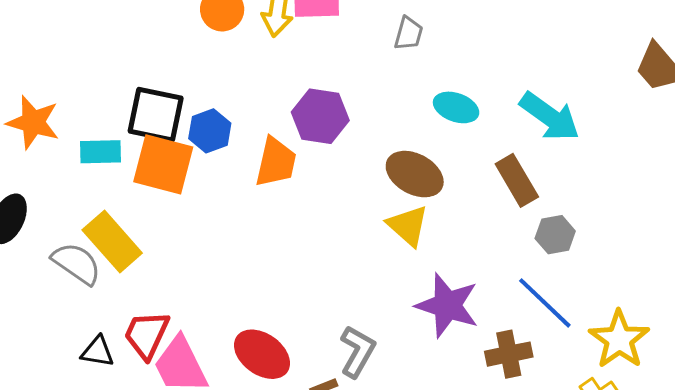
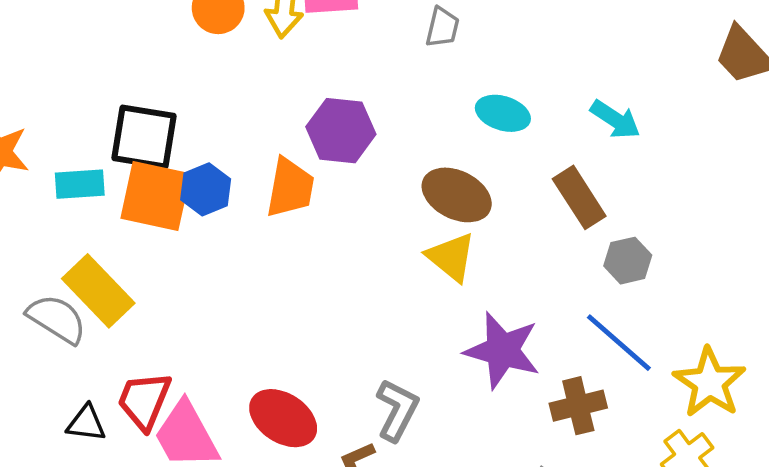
cyan arrow: (550, 117) -> (615, 120), size x0.7
blue hexagon: (210, 131) -> (206, 189), moved

